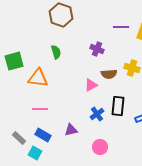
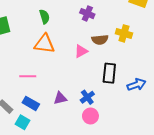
orange triangle: (38, 78) -> (44, 44), moved
blue cross: (97, 114) -> (87, 97), moved

